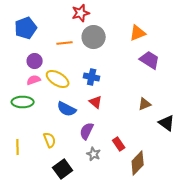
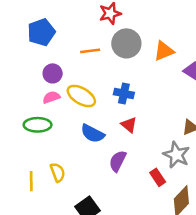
orange triangle: (138, 33) -> (164, 51), moved
yellow semicircle: (50, 140) -> (58, 172), moved
gray star: (94, 154) -> (176, 155), moved, size x1.5

